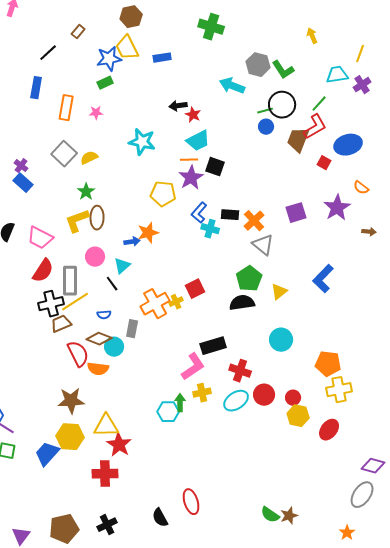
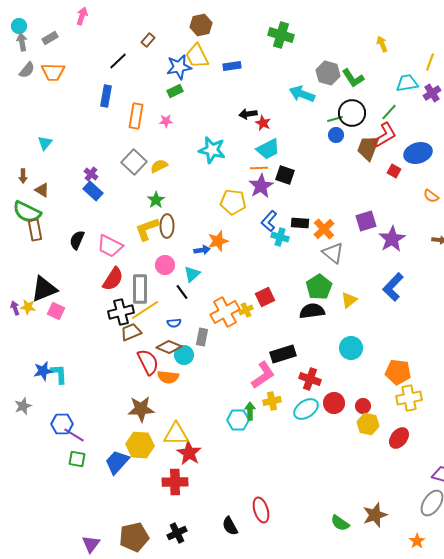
purple star: (337, 208) -> (392, 239), moved
brown star: (289, 516) -> (375, 515), moved, size x1.4

